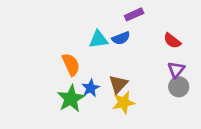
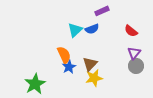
cyan triangle: (99, 39) -> (75, 30), turned -35
orange semicircle: (71, 64) -> (64, 55), moved
green star: (71, 99) -> (35, 84), moved

